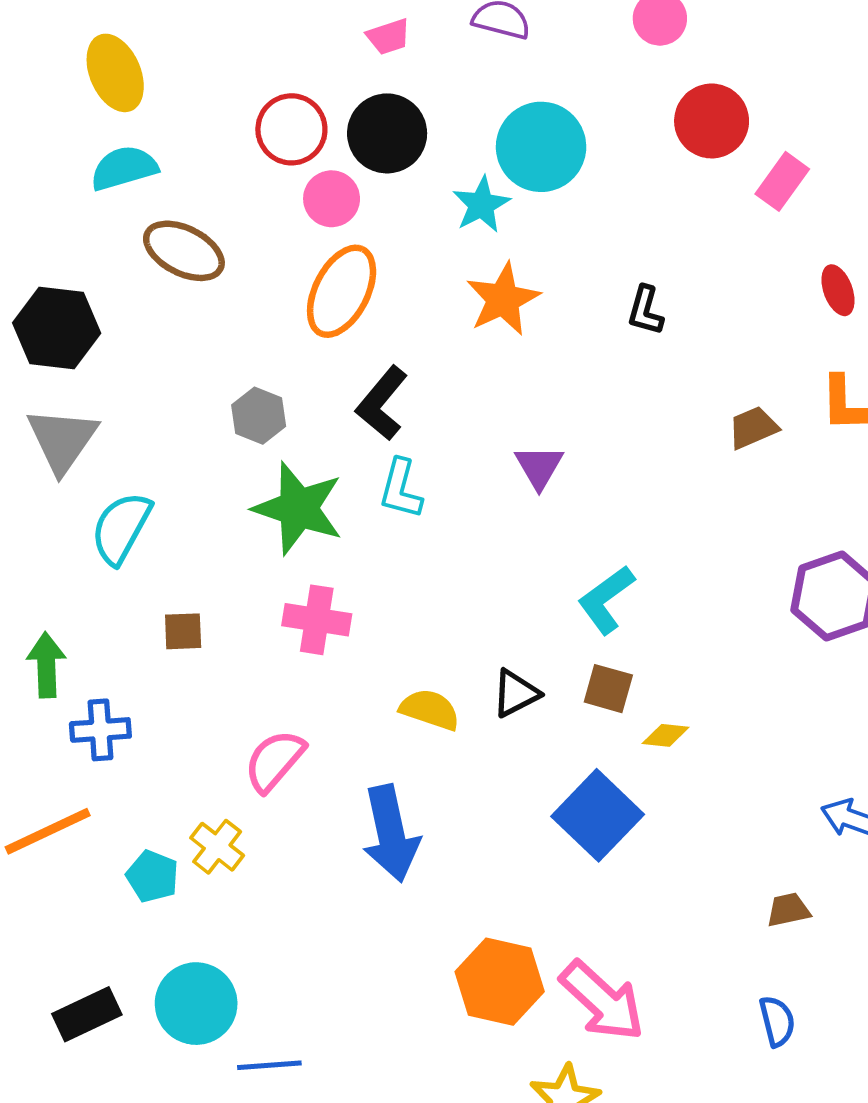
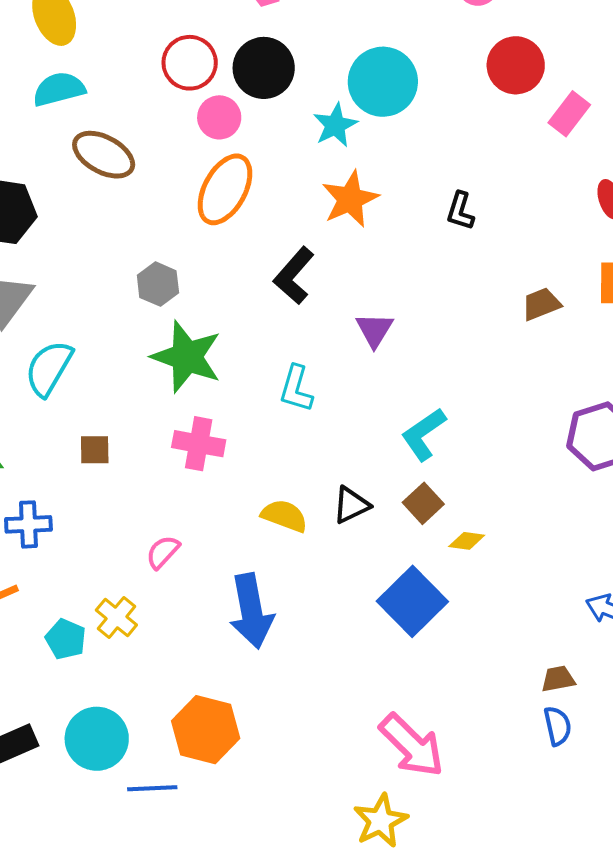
black L-shape: (382, 403) -> (294, 276), moved
cyan L-shape: (401, 489) -> (296, 389), moved
brown square: (608, 689) -> (423, 503), turned 30
pink semicircle: (274, 761) -> (163, 552), size x0.7
orange hexagon: (500, 982) -> (206, 730), moved
blue semicircle: (777, 1021) -> (558, 726), moved

